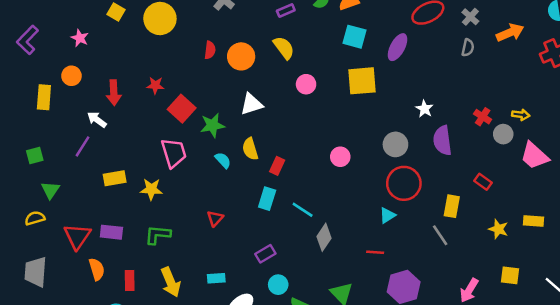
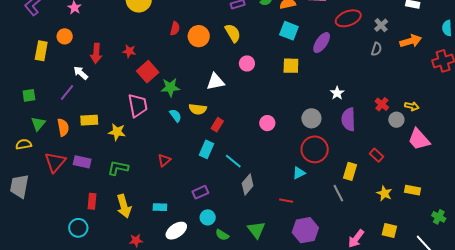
yellow square: (362, 81) -> (291, 66), size x0.7
white triangle: (252, 104) -> (215, 82), moved
yellow semicircle: (250, 149) -> (198, 109), turned -72
orange semicircle: (97, 269) -> (63, 127), moved

